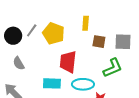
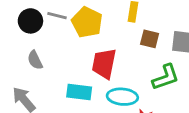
gray line: (32, 30) -> (57, 16), turned 64

